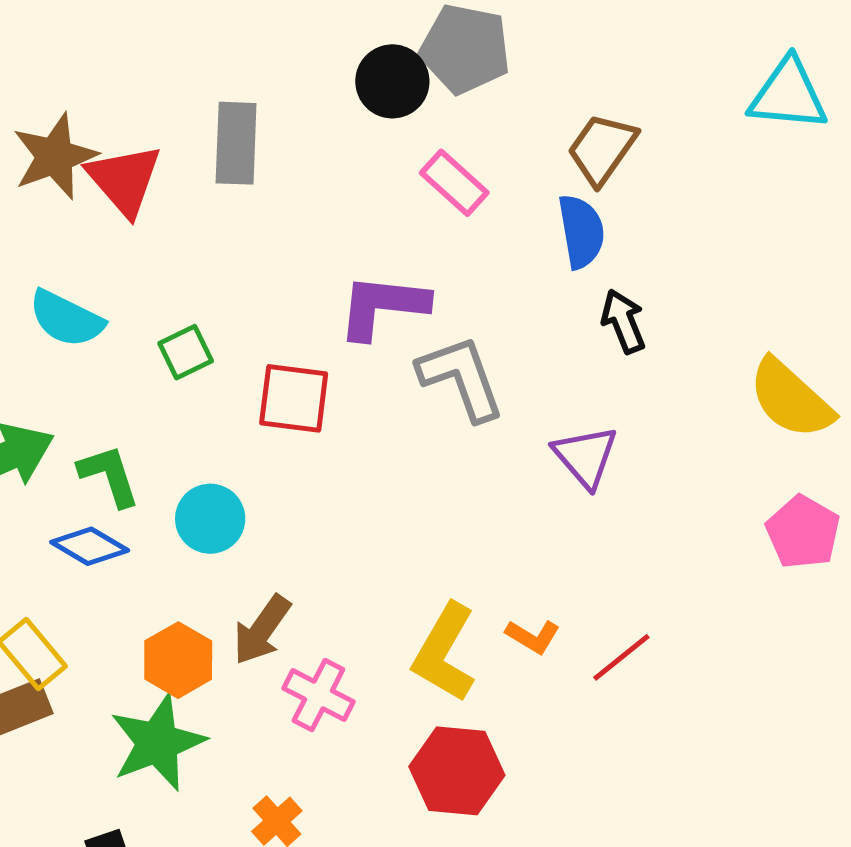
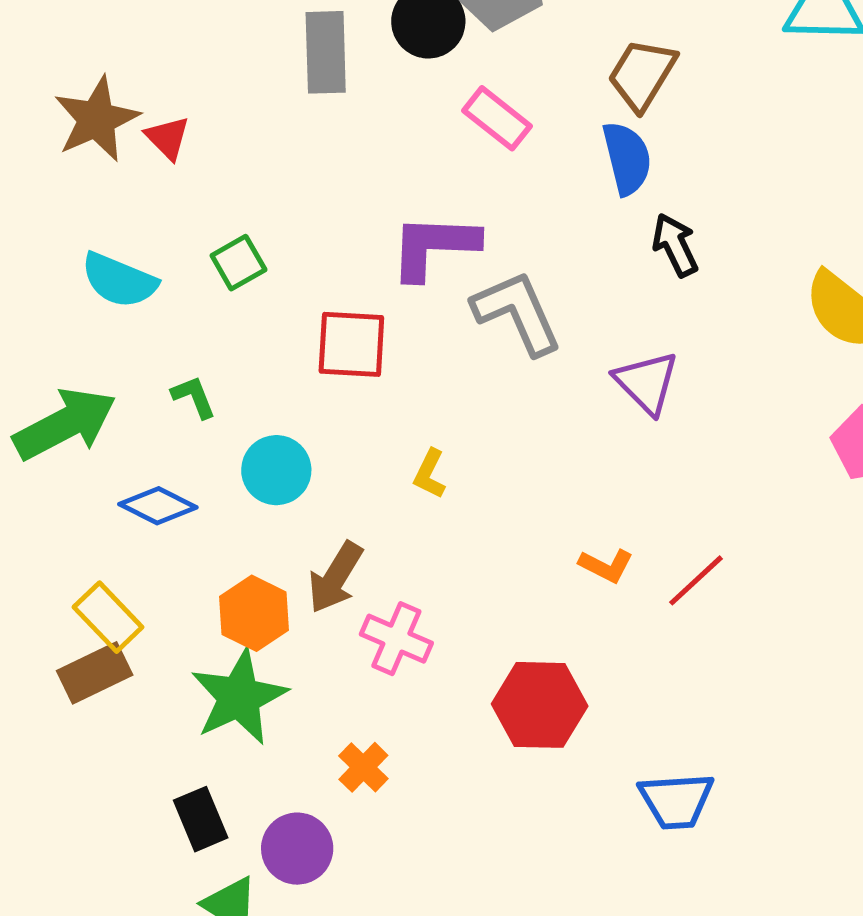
gray rectangle: (236, 143) -> (326, 52), moved
red triangle: (124, 180) -> (168, 138), size x0.6
green square: (186, 352) -> (238, 263), moved
green L-shape: (109, 476) -> (194, 397), moved, size x0.7
yellow L-shape: (444, 653) -> (430, 474), moved, size x0.5

